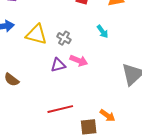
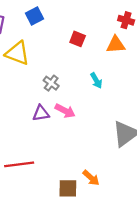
yellow triangle: (36, 34) -> (17, 53), moved
red line: (60, 109) -> (19, 164), moved

